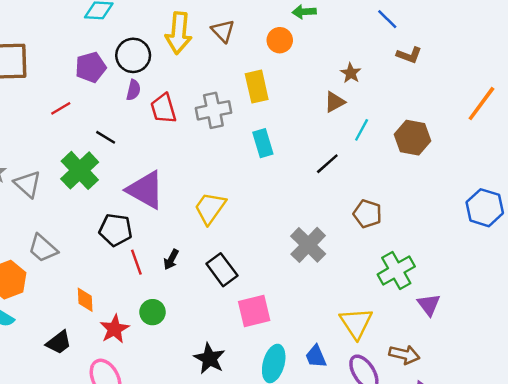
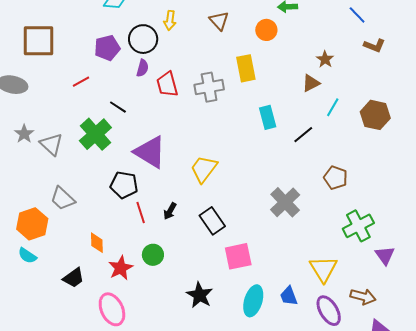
yellow arrow: (179, 33) -> (170, 20), moved, size x0.6
cyan rectangle: (263, 143) -> (268, 117), moved

